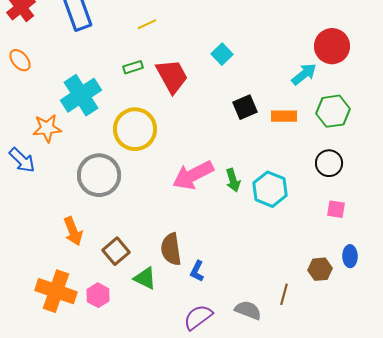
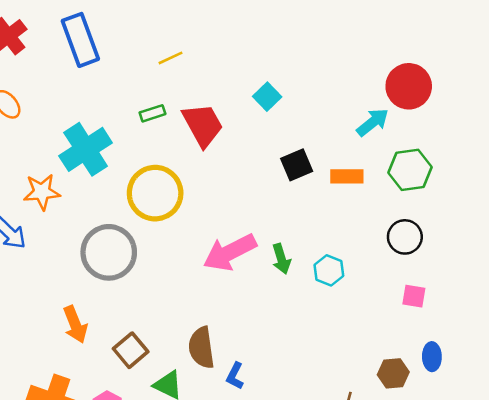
cyan hexagon: (270, 189) -> (329, 270), size x0.7

